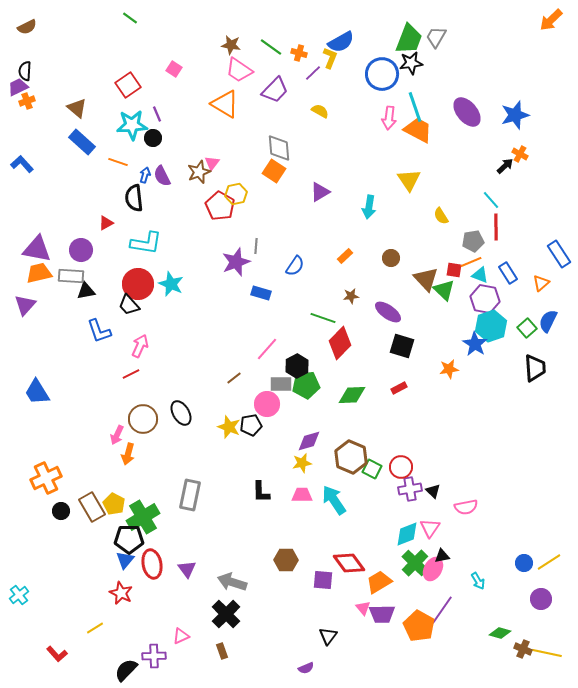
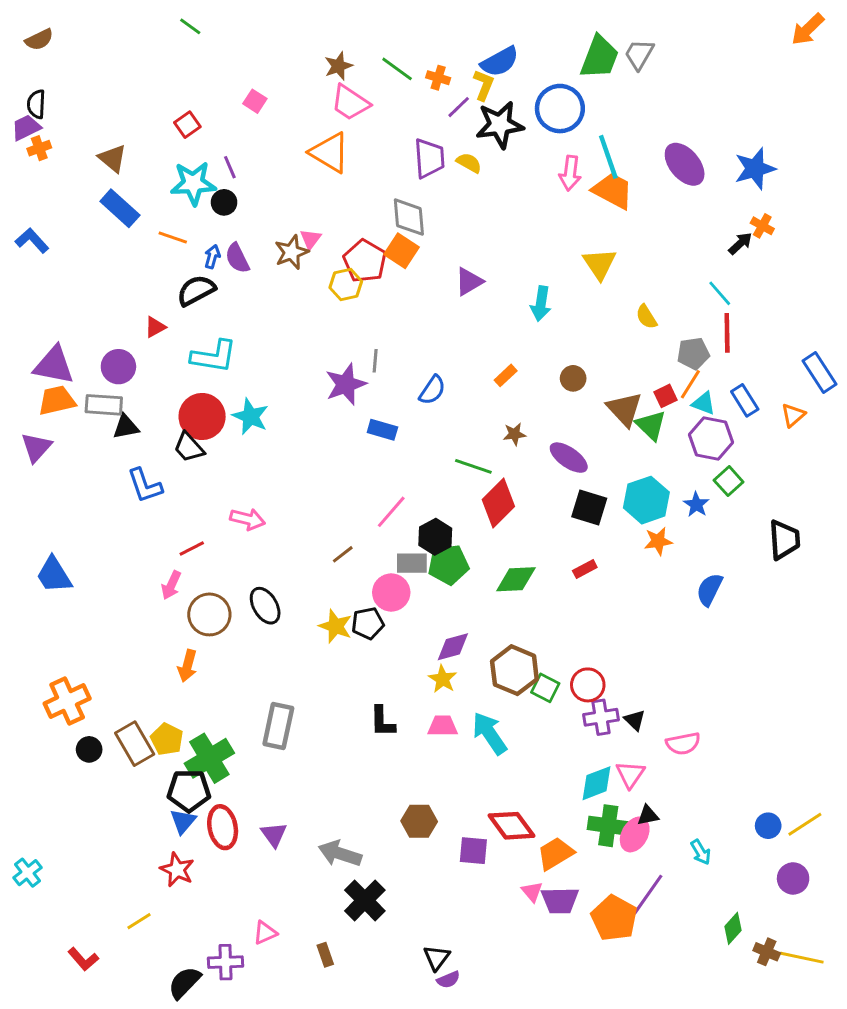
brown star: (231, 45) -> (338, 66), turned -30
black star: (411, 63) -> (500, 125), moved, size x1.4
red square: (128, 85) -> (187, 125), size x0.7
purple trapezoid: (275, 90) -> (429, 158), moved, turned -48
black semicircle: (134, 198) -> (196, 290), turned 68
red pentagon: (220, 206) -> (365, 261), moved
orange line: (471, 262) -> (690, 384), turned -35
red square: (454, 270) -> (665, 396), turned -35
blue semicircle: (548, 321) -> (709, 590), moved
cyan hexagon: (491, 326) -> (646, 500), moved
green square: (527, 328) -> (729, 481), moved
blue star: (475, 344) -> (696, 504), size x0.7
pink arrow: (140, 346) -> (248, 519), moved, turned 80
pink arrow: (117, 435) -> (171, 585), moved
yellow star: (302, 463) -> (443, 679), turned -30
green cross: (415, 563) -> (608, 826), turned -36
black cross: (226, 614) -> (365, 900), moved
green diamond: (500, 633) -> (733, 928), turned -65
black triangle: (328, 636) -> (437, 958), moved

